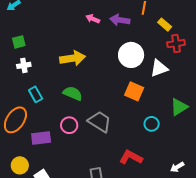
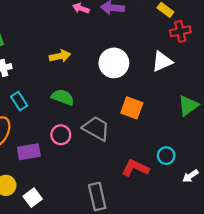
white circle: (131, 55) -> (114, 63), moved
yellow arrow: (73, 58) -> (60, 56), size x0.7
orange square: (134, 91) -> (132, 108), moved
cyan circle: (152, 124) -> (166, 156), moved

